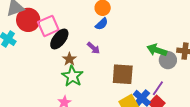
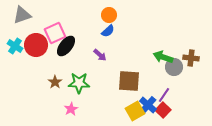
red circle: (28, 20) -> (36, 45), moved
brown star: (69, 59) -> (55, 82), moved
green star: (72, 76) -> (79, 83), turned -30

